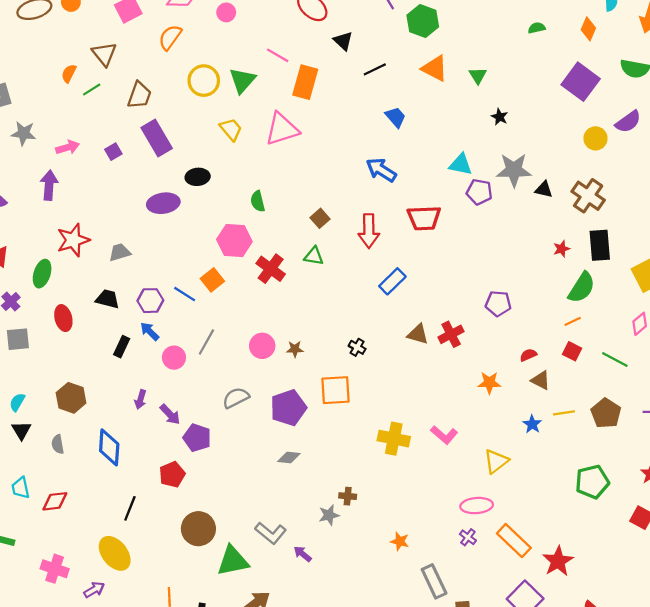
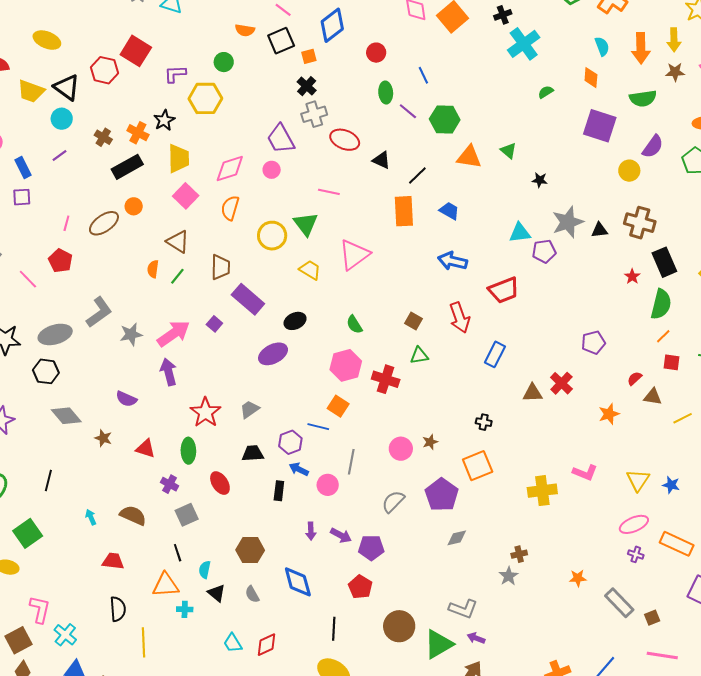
orange rectangle: (305, 82) -> (404, 211), moved
pink arrow: (68, 147) -> (173, 334), size x1.6
blue star: (532, 424) -> (671, 485), moved
purple arrow: (303, 554) -> (476, 638), moved

